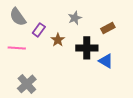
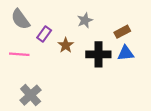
blue triangle: (106, 61) -> (126, 53), moved, turned -35

